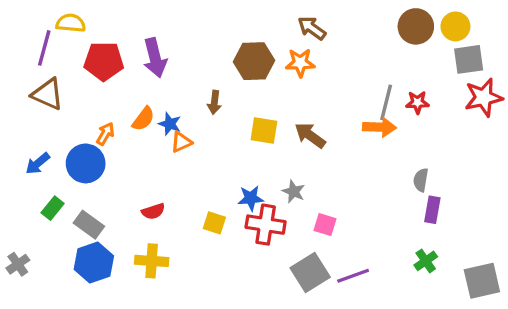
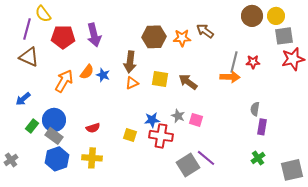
yellow semicircle: (71, 23) -> (43, 14), turned -132
brown arrow: (312, 28) -> (205, 31), moved
brown arrow: (214, 102) -> (130, 62), size x1.5
orange arrow: (105, 134) -> (64, 81), size x1.6
orange triangle: (181, 142) -> (132, 83), moved
blue circle: (86, 163) -> (54, 120), moved
pink square: (325, 225) -> (196, 120), moved
purple line: (353, 276) -> (206, 158), moved, turned 60

